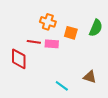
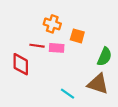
green semicircle: (96, 28) -> (105, 57), moved
brown triangle: (90, 77) -> (98, 84), size x1.5

